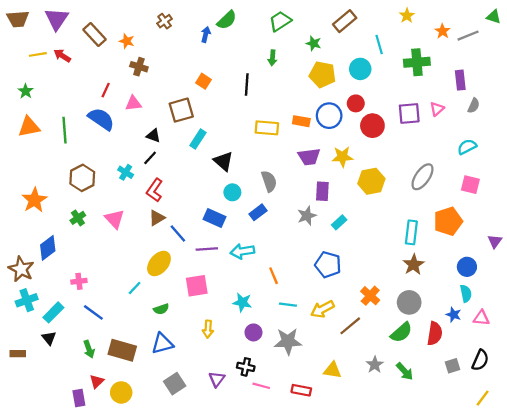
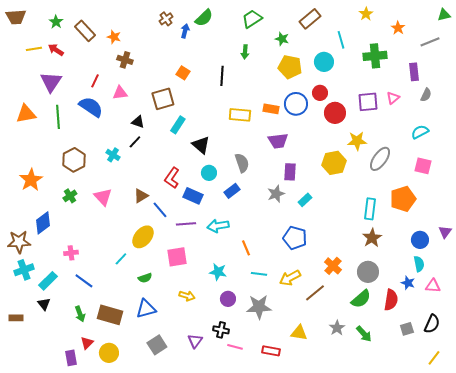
green triangle: (494, 17) -> (444, 15), turned -32
purple triangle: (57, 19) -> (51, 82), moved
brown cross: (165, 21) -> (166, 19), moved
gray line: (468, 36) -> (430, 42), moved
green star: (26, 91) -> (56, 22), moved
yellow star: (342, 157) -> (357, 141), moved
red L-shape: (155, 190) -> (172, 178), moved
purple triangle: (495, 241) -> (445, 232), moved
brown star: (21, 269) -> (19, 242), turned -30
yellow arrow: (208, 329) -> (187, 296), turned -77

